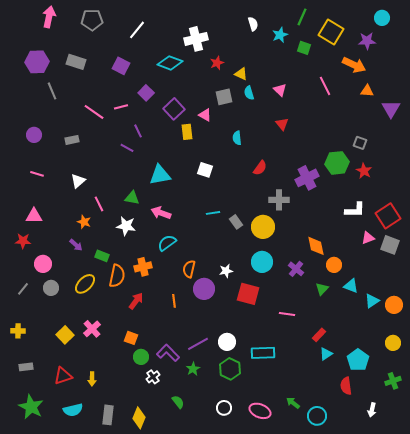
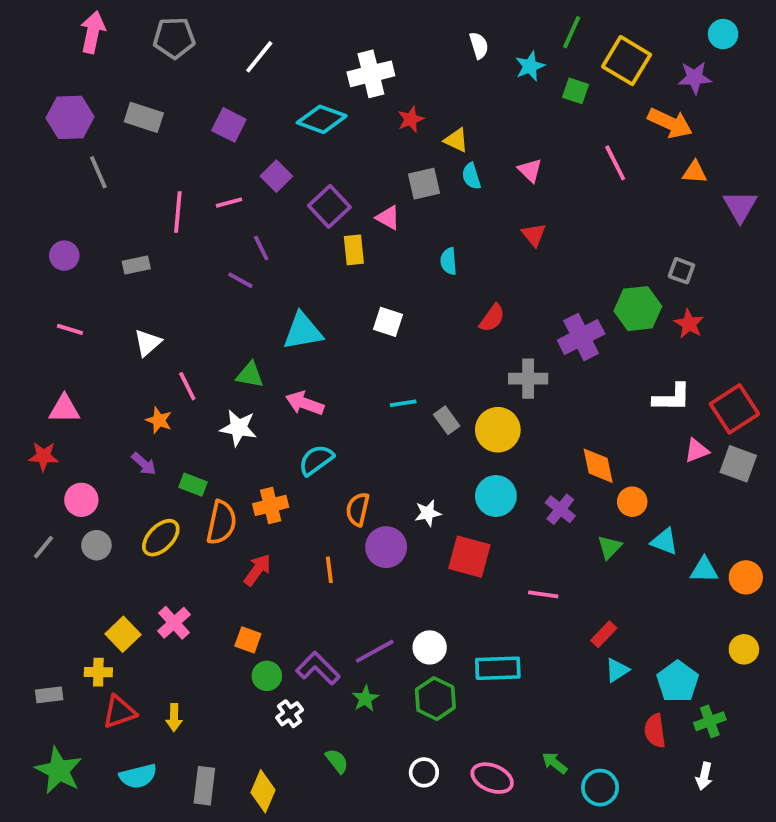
pink line: (94, 112) -> (178, 212), turned 60
cyan triangle: (372, 301) -> (704, 570), turned 35
yellow cross: (18, 331) -> (98, 672), moved
green cross: (393, 381) -> (710, 721), moved

